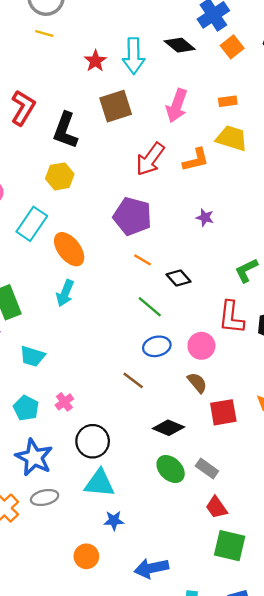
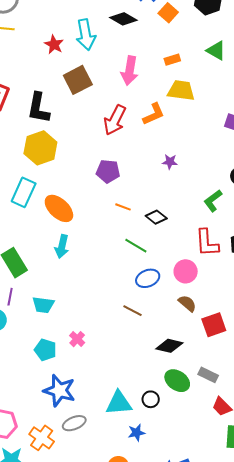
yellow hexagon: (60, 176) -> (40, 148), size x1.4
purple pentagon: (132, 216) -> (108, 171), size x0.7
black circle: (93, 441) -> (151, 399), moved, size x0.6

